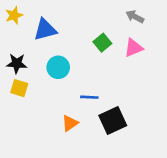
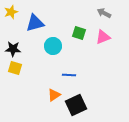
green square: (102, 43) -> (79, 33), turned -32
cyan circle: (58, 67) -> (53, 46), moved
black square: (113, 121) -> (76, 105), moved

